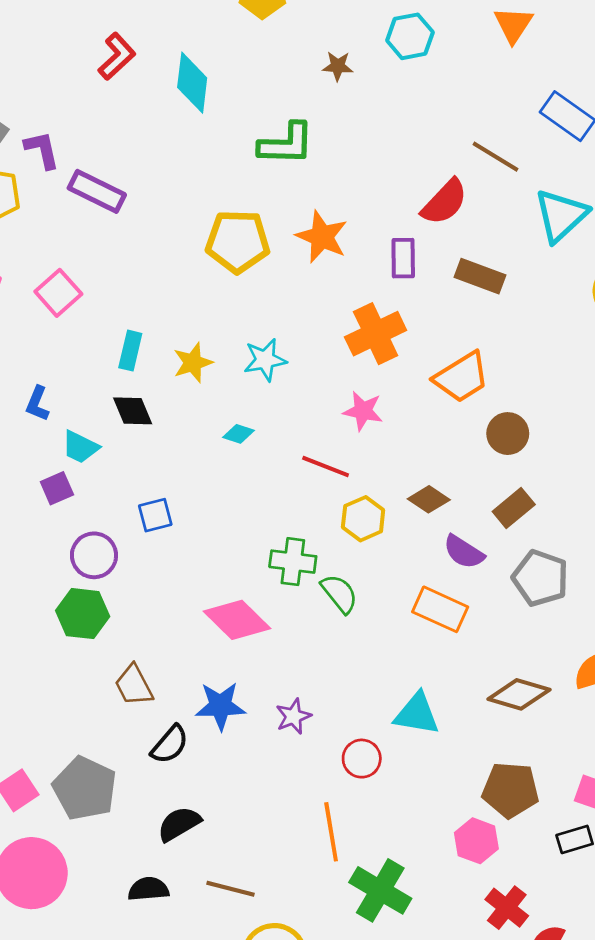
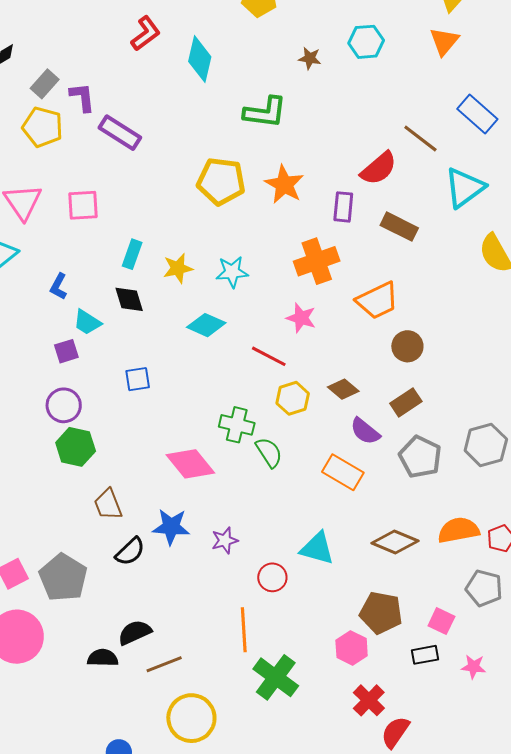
pink square: (58, 293) -> (83, 205), turned 32
cyan diamond: (239, 434) -> (206, 325), size x1.6
purple circle: (94, 555) -> (64, 405), moved
black semicircle: (179, 824) -> (135, 632), moved
brown line: (231, 889) -> (164, 664), turned -42

